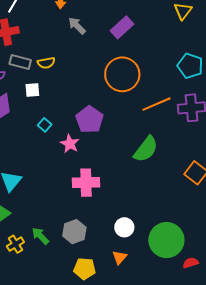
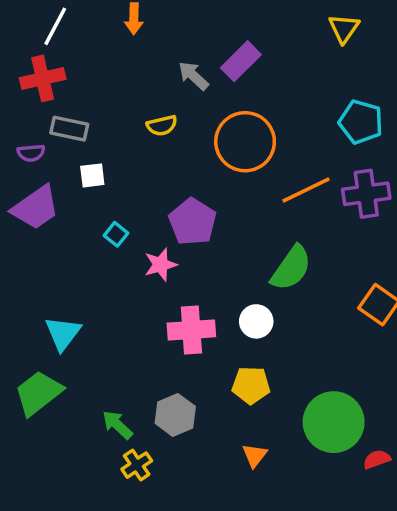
gray arrow: (77, 26) -> (194, 76), moved
yellow semicircle: (46, 63) -> (162, 125), moved
pink star: (70, 144) -> (161, 265), turned 30
white circle: (124, 227) -> (256, 321), moved
yellow cross: (15, 244) -> (137, 465), moved
yellow pentagon: (85, 269) -> (251, 385), moved

